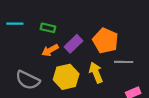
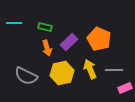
orange arrow: (50, 50) -> (47, 48), turned -77
gray line: (124, 62) -> (114, 70), moved

